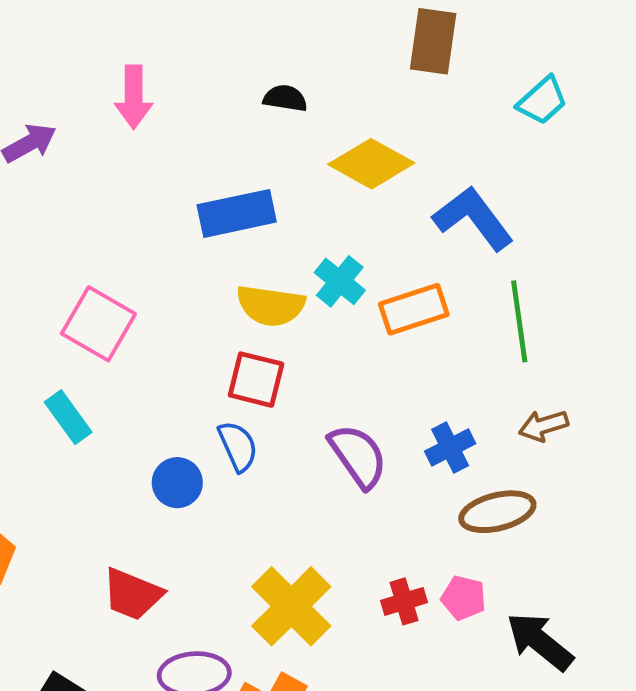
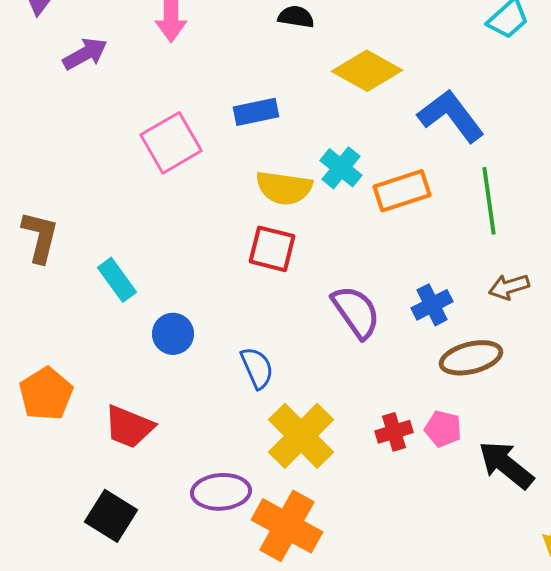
blue rectangle: (237, 213) -> (256, 112), size x0.7
pink square: (98, 324) -> (171, 143), moved, turned 30
blue semicircle: (238, 446) -> (257, 368), moved
blue circle: (177, 483) -> (173, 334), moved
red trapezoid: (132, 594) -> (129, 427), moved

